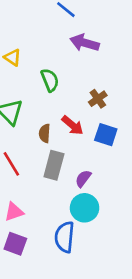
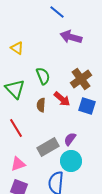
green semicircle: (50, 80) -> (43, 76), moved
brown cross: (98, 99) -> (81, 79), size x1.5
gray rectangle: (54, 165) -> (48, 147), moved, turned 45

